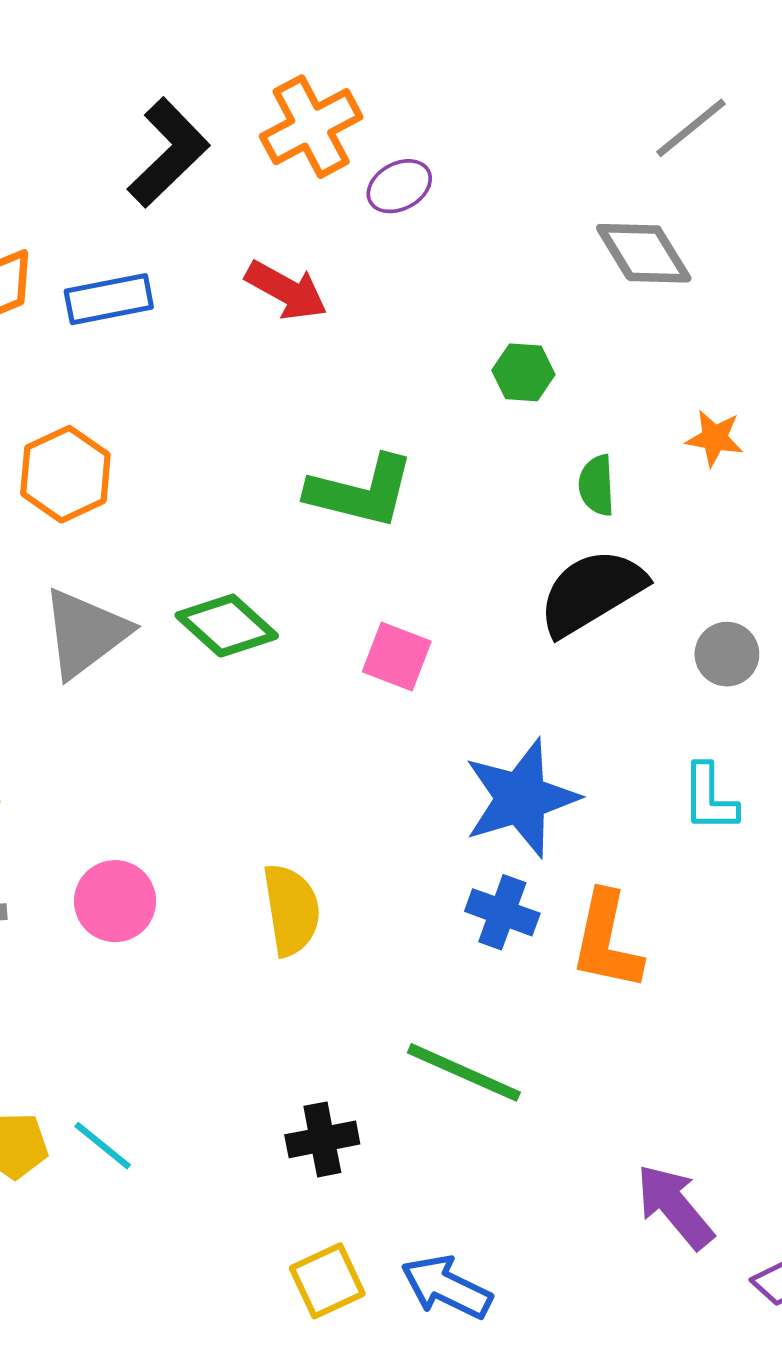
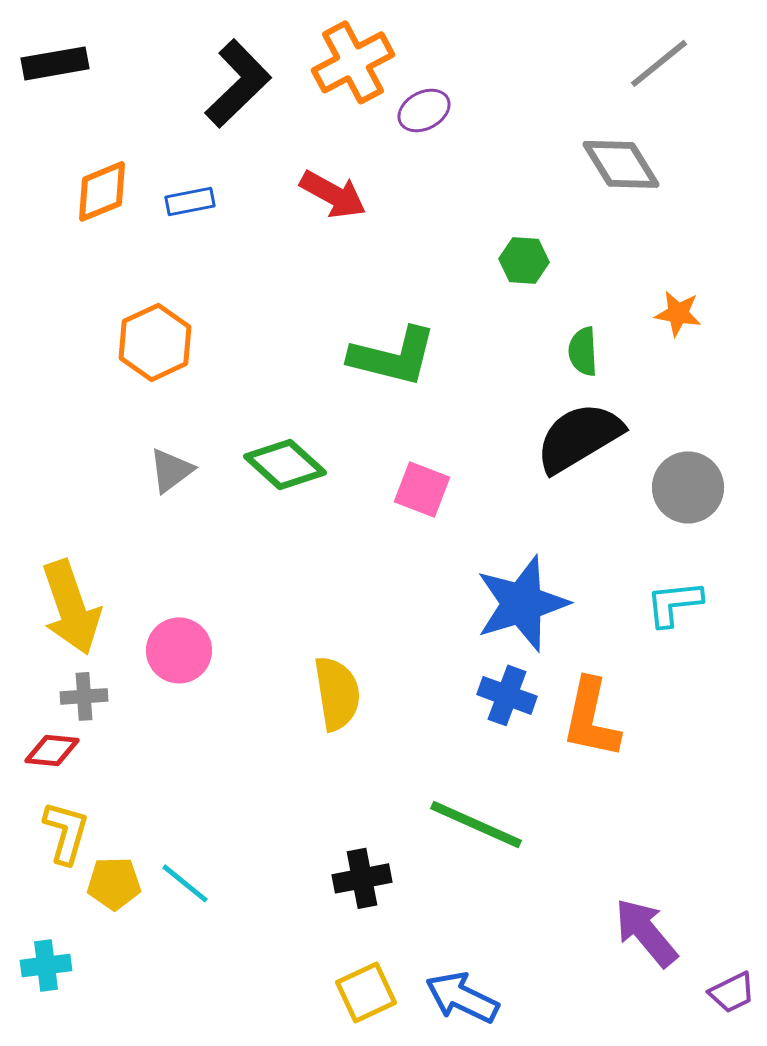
blue rectangle: (109, 299) -> (190, 201), size x0.7
gray triangle: (85, 633) -> (171, 470), size x0.6
gray circle: (727, 654) -> (688, 487), size x1.4
cyan L-shape: (710, 798) -> (674, 603), turned 84
pink circle: (115, 901) -> (179, 650), moved

